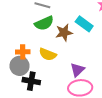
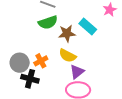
orange cross: (23, 52) -> (41, 61), moved, turned -32
yellow semicircle: (48, 54) -> (68, 56), moved

